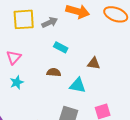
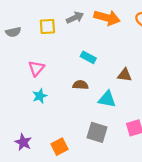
yellow square: (24, 19) -> (47, 26), size x0.7
gray arrow: (50, 22) -> (75, 18), moved

